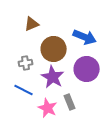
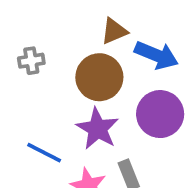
brown triangle: (32, 24) -> (114, 31), moved
gray cross: (26, 63) -> (31, 61), moved

